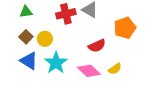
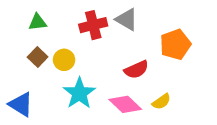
blue triangle: (29, 61) -> (21, 104), moved

